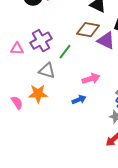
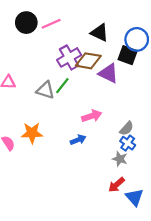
purple cross: (41, 41) -> (69, 57), moved
gray triangle: (47, 71) -> (45, 90), moved

